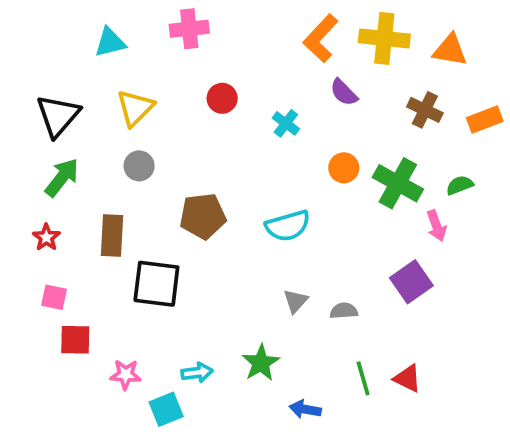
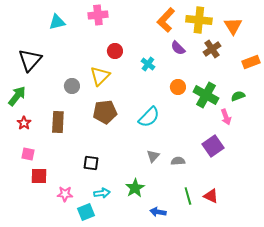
orange triangle: (450, 50) -> (233, 26), turned 48
yellow triangle: (135, 108) -> (100, 76), moved
brown cross: (425, 110) -> (212, 49), moved, turned 30
green arrow: (62, 177) -> (17, 96), moved
cyan semicircle: (288, 226) -> (149, 117), turned -30
black square: (156, 284) -> (91, 163), moved, size x0.6

